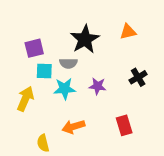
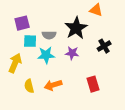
orange triangle: (128, 32) -> (96, 10), turned 32
black star: (85, 39) -> (76, 28), moved
yellow semicircle: (43, 143) -> (29, 86), moved

